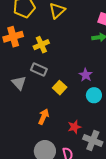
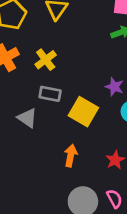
yellow square: (60, 88) -> (83, 112), size x1.5

